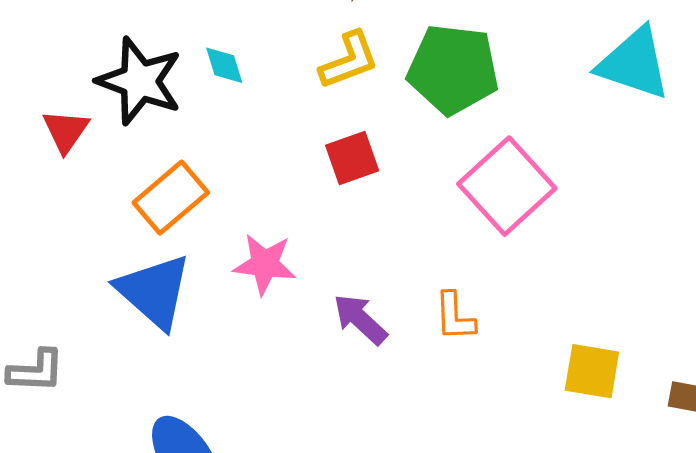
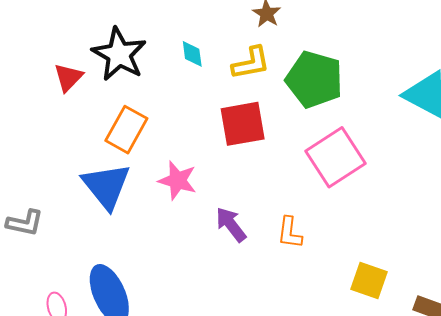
cyan diamond: (224, 65) -> (192, 54), moved
red square: (352, 158) -> (243, 124), size x1.4
orange rectangle: (171, 198) -> (126, 130), turned -30

